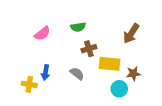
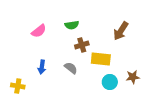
brown star: (133, 74) -> (133, 77), moved
yellow cross: (29, 84) -> (18, 86), moved

